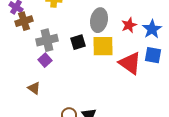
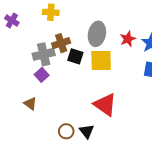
brown cross: (24, 21) -> (61, 43), moved
black square: (78, 42) -> (75, 56), turned 35
red triangle: (130, 63) -> (105, 105), moved

